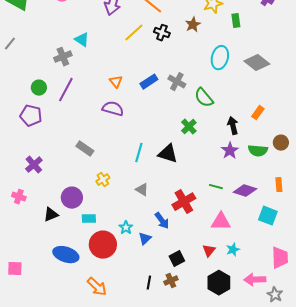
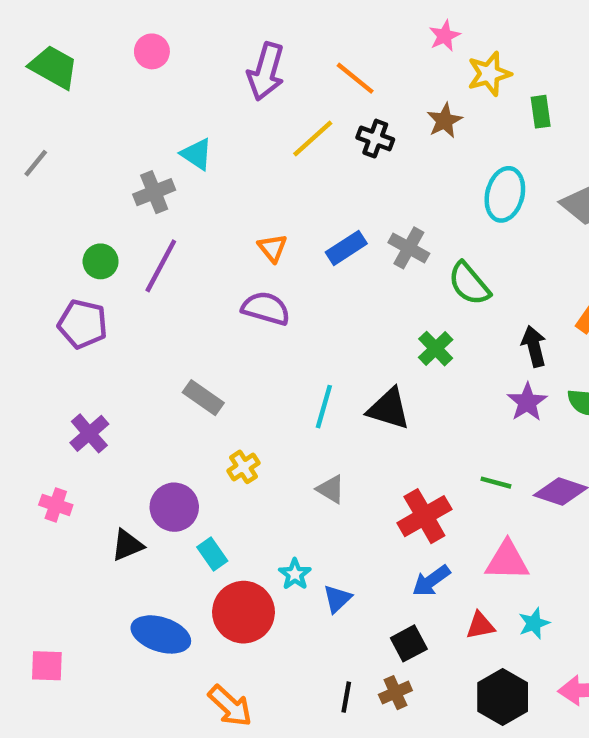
cyan rectangle: (89, 219) -> (212, 554), turned 56
blue arrow: (162, 221) -> (431, 581), moved, turned 90
red triangle: (209, 251) -> (480, 626), turned 40

